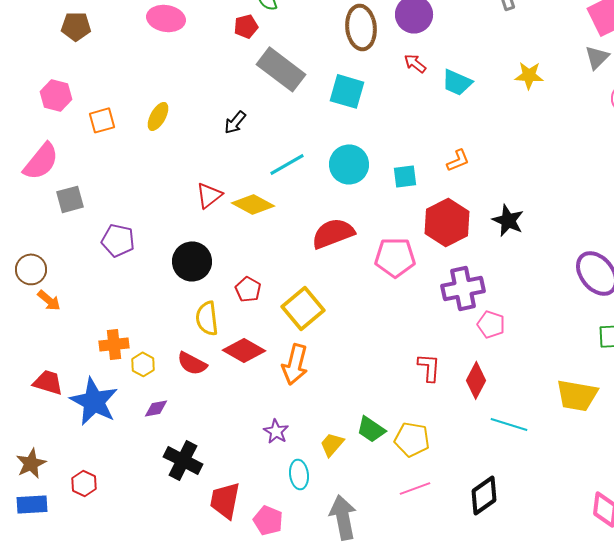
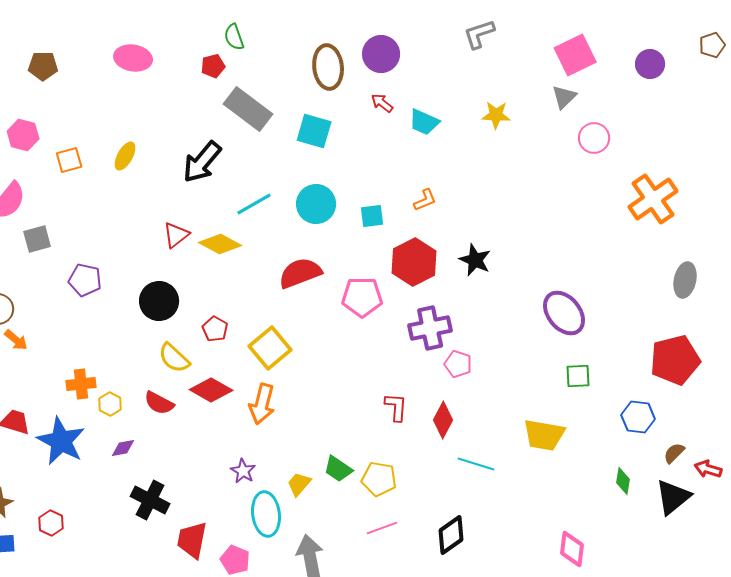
black arrow: (235, 122) -> (202, 162), size x1.8
yellow semicircle: (207, 318) -> (174, 358), turned -40
cyan ellipse: (299, 474) -> (266, 514), size x1.5

